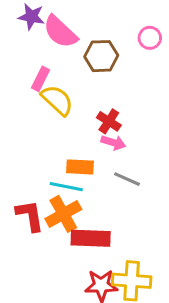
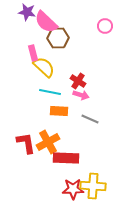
brown hexagon: (101, 56) -> (58, 38), moved
pink rectangle: (40, 79) -> (33, 53), turned -42
cyan line: (66, 187) -> (50, 92), moved

